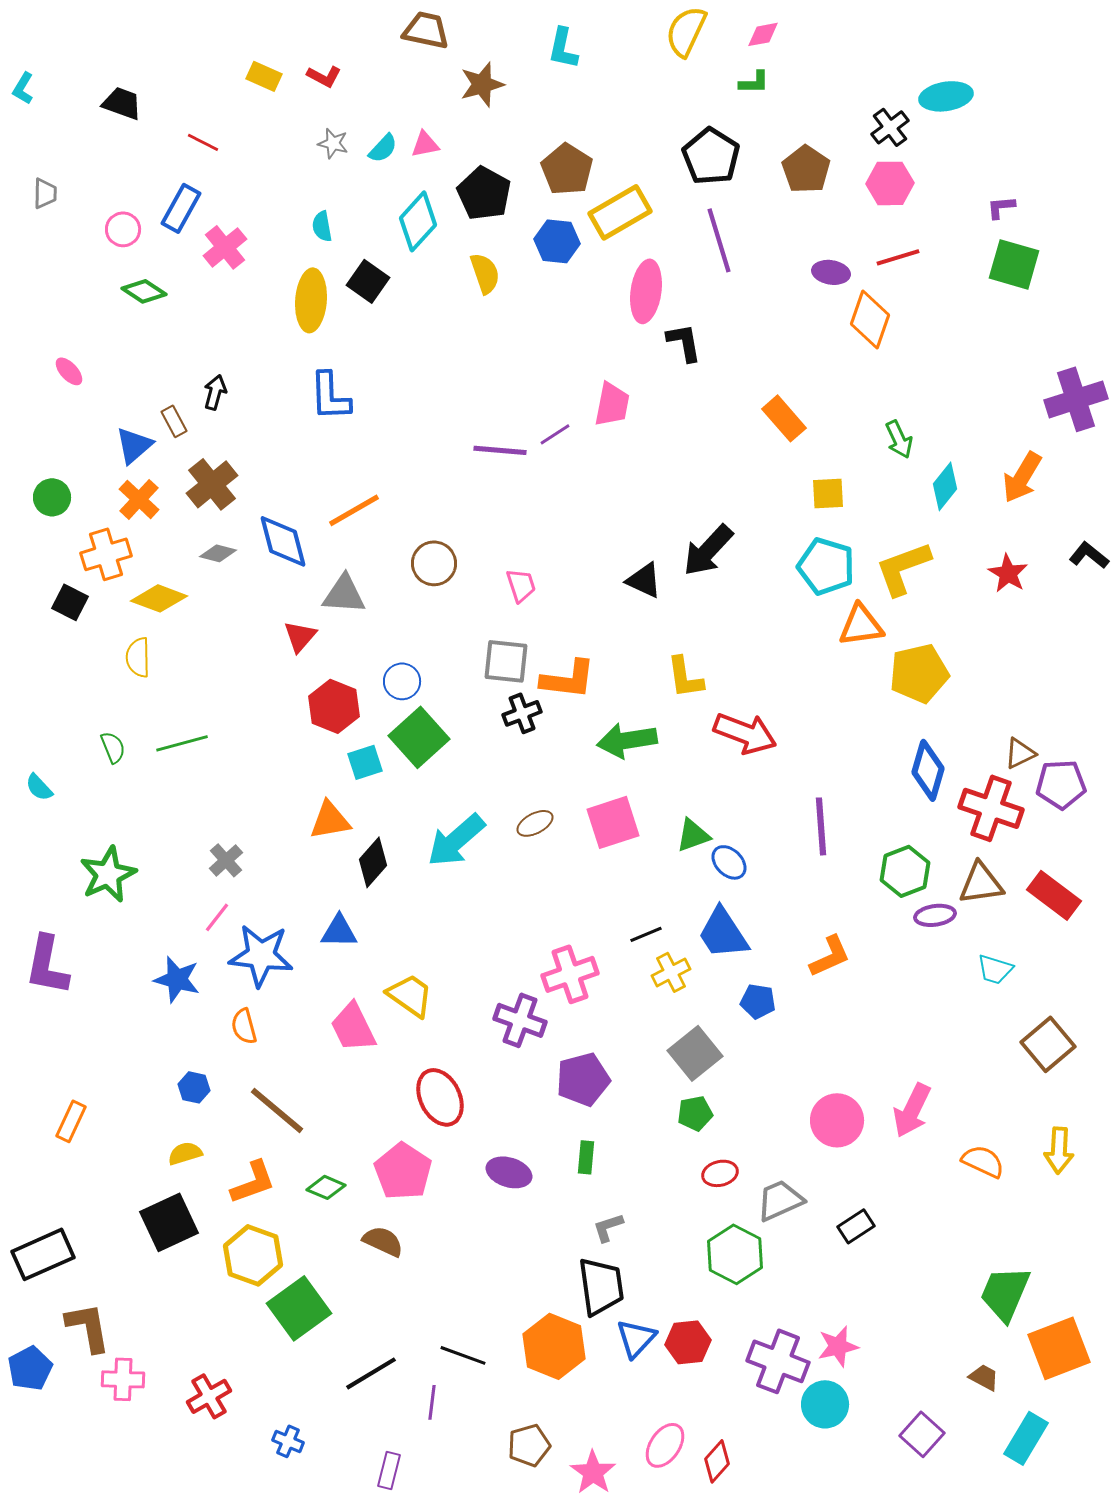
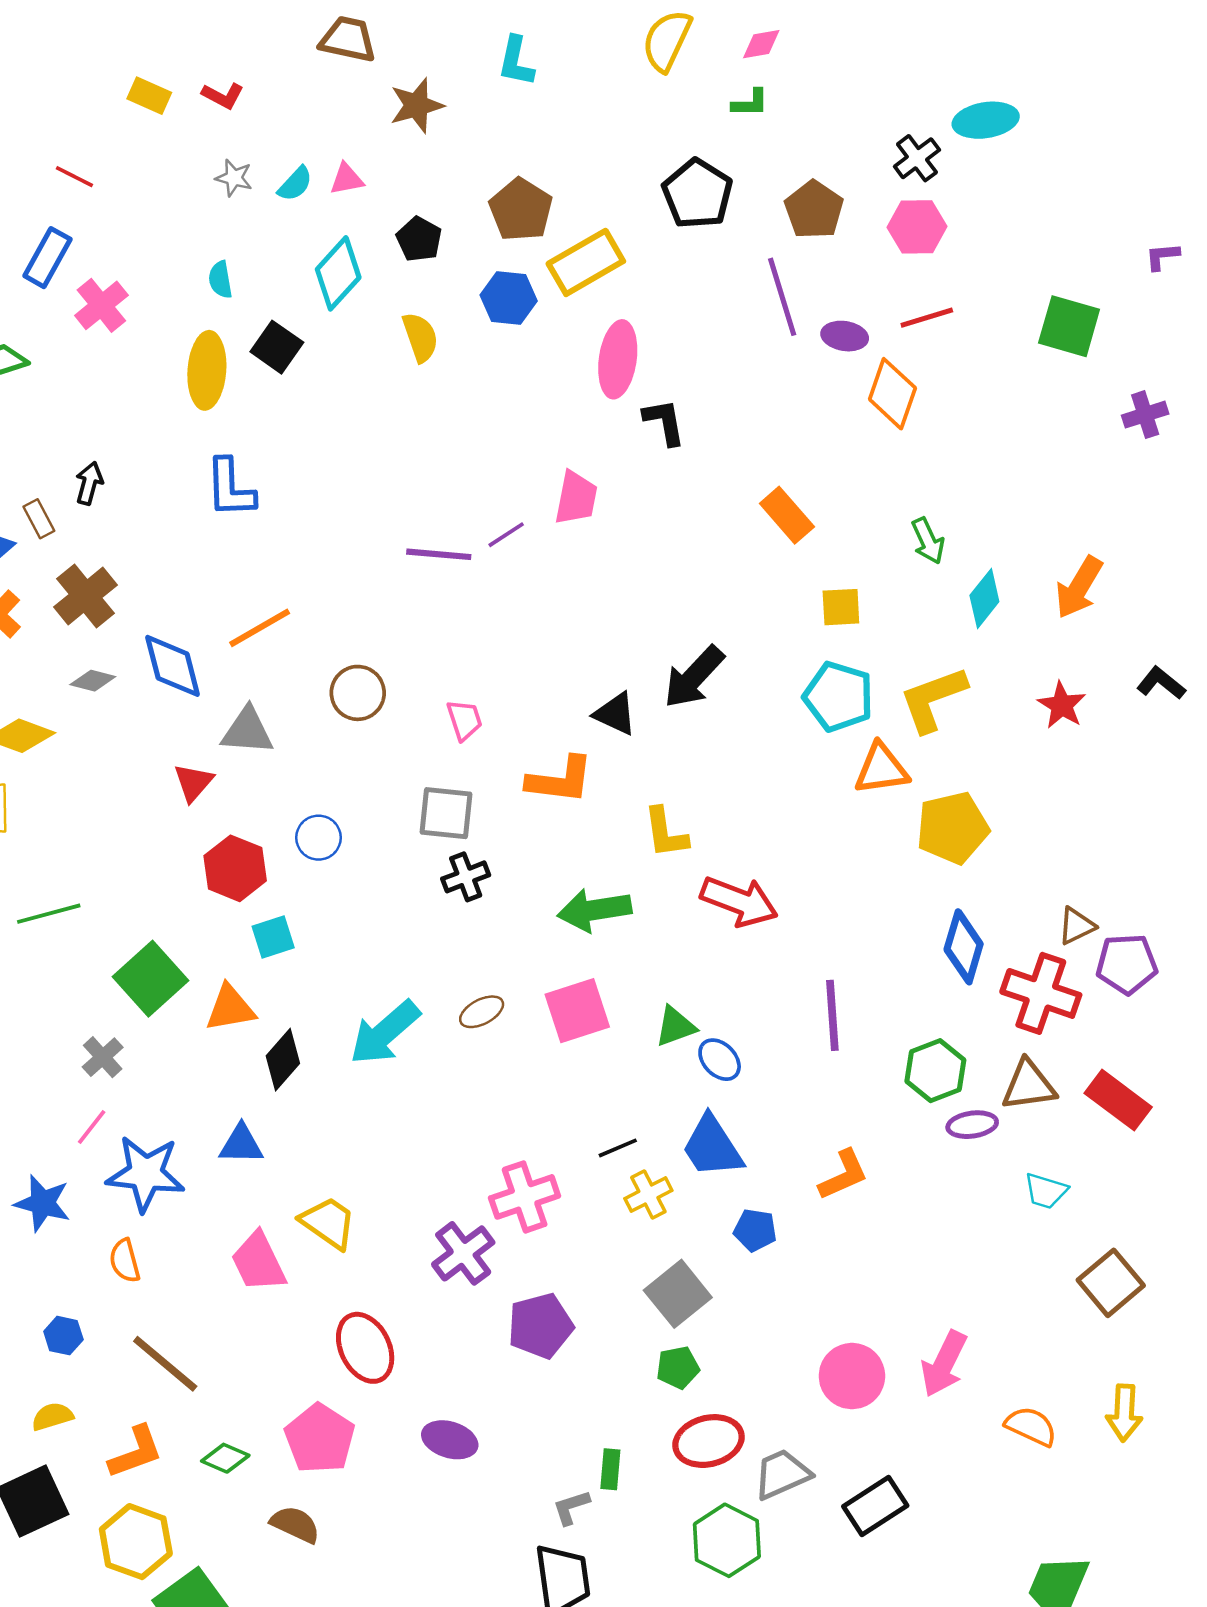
black pentagon: (484, 193) -> (419, 239), size x0.7
purple L-shape: (1001, 207) -> (1162, 256), moved
purple line: (719, 240) -> (782, 297), moved
purple cross: (1076, 399) -> (1145, 415), moved, size x0.6
orange L-shape: (568, 679) -> (560, 780), moved
green square: (419, 737) -> (150, 979), moved
purple cross: (520, 1020) -> (463, 1253), turned 33
green rectangle: (586, 1157) -> (610, 1469), moved
red ellipse: (720, 1173) -> (708, 1441), size x1.6
black rectangle: (856, 1226) -> (875, 1506), size x1.4

